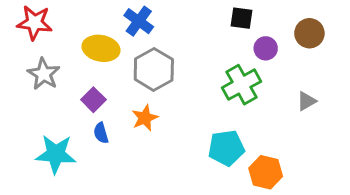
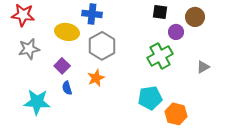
blue cross: (139, 21) -> (92, 14), turned -30
brown circle: (309, 33) -> (195, 17), moved
gray star: (44, 74) -> (29, 49), turned 30

